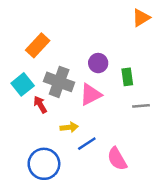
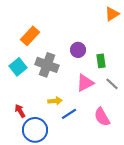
pink triangle: (91, 95) -> (85, 83), moved
red arrow: (40, 105) -> (20, 111), moved
gray line: (141, 106) -> (112, 84), turned 48
pink semicircle: (117, 159) -> (102, 117), moved

